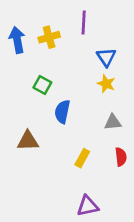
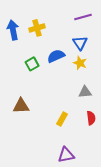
purple line: (84, 23) -> (83, 17), moved, turned 72
green square: (42, 85) -> (32, 64), turned 32
blue semicircle: (62, 112) -> (56, 56), moved, turned 54

